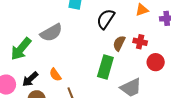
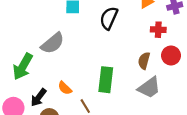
red cross: (140, 42) -> (158, 30), moved
brown semicircle: (119, 43) -> (144, 61), moved
green rectangle: (105, 67) -> (106, 80), moved

